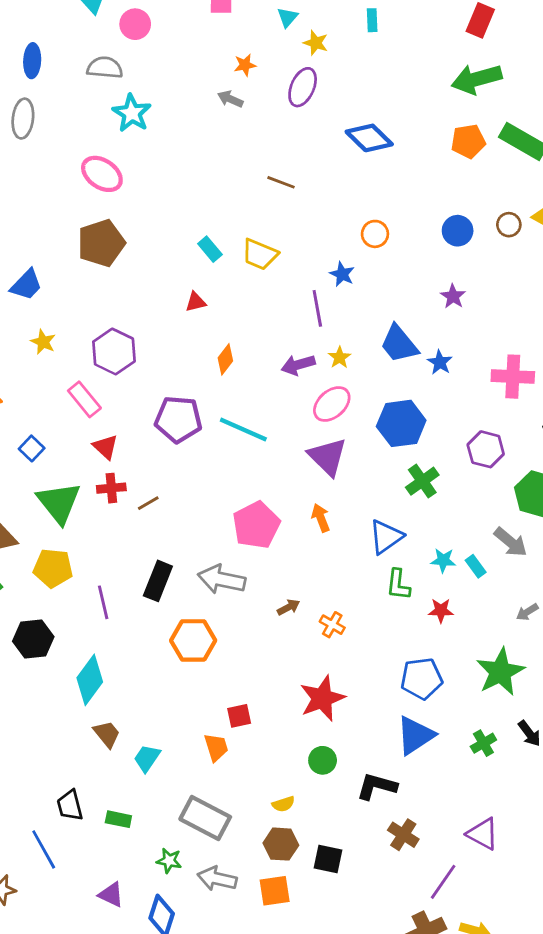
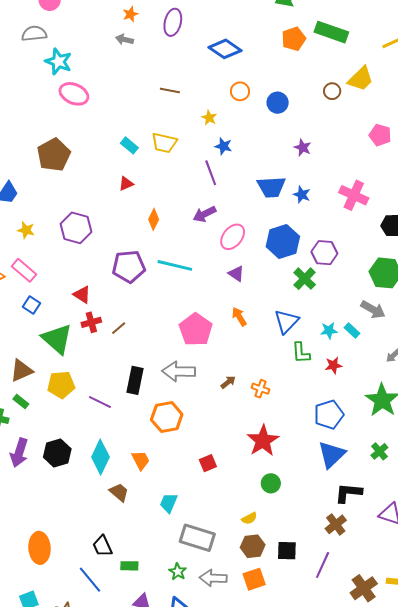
pink ellipse: (102, 174) -> (74, 94), moved
blue circle: (458, 231) -> (278, 103), moved
orange circle: (375, 234) -> (240, 91), moved
blue trapezoid: (399, 344) -> (271, 187), turned -44
yellow star: (340, 357) -> (209, 118), moved
pink cross: (513, 377) -> (354, 195), turned 32
pink rectangle: (84, 399) -> (24, 270), moved
purple hexagon: (486, 449) -> (324, 253), moved
purple triangle: (328, 457) -> (236, 274), size x0.6
purple line: (103, 602) -> (100, 402), turned -40
black hexagon: (33, 639) -> (57, 453), moved
orange trapezoid: (216, 747) -> (141, 460), moved
cyan trapezoid: (147, 758) -> (169, 503), moved
black L-shape: (377, 786) -> (348, 493), moved
green rectangle: (118, 819) -> (129, 566), moved
brown cross: (403, 835) -> (336, 524), turned 30
green star: (169, 861) -> (178, 572), turned 30
purple line: (443, 882) -> (323, 565), moved

